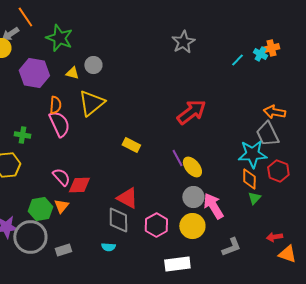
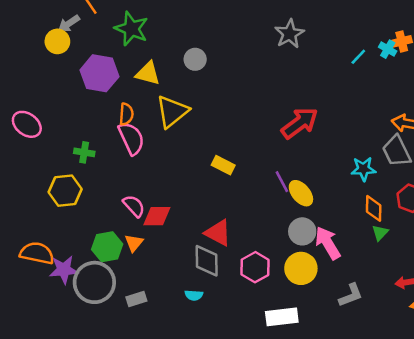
gray circle: (93, 65) -> (195, 59), moved
yellow triangle: (72, 73) -> (148, 73), size x1.5
cyan star: (252, 154) -> (363, 169), moved, size x0.7

